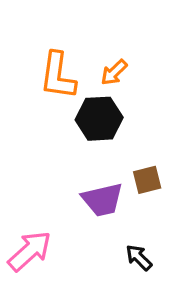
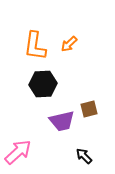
black hexagon: (99, 119) -> (43, 84), moved

